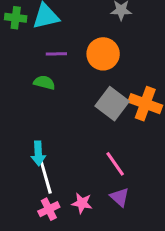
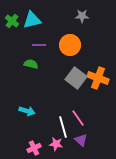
green cross: (16, 18) -> (12, 21), turned 32
cyan arrow: (38, 153) -> (27, 111), turned -70
white line: (46, 177) -> (63, 127), moved

